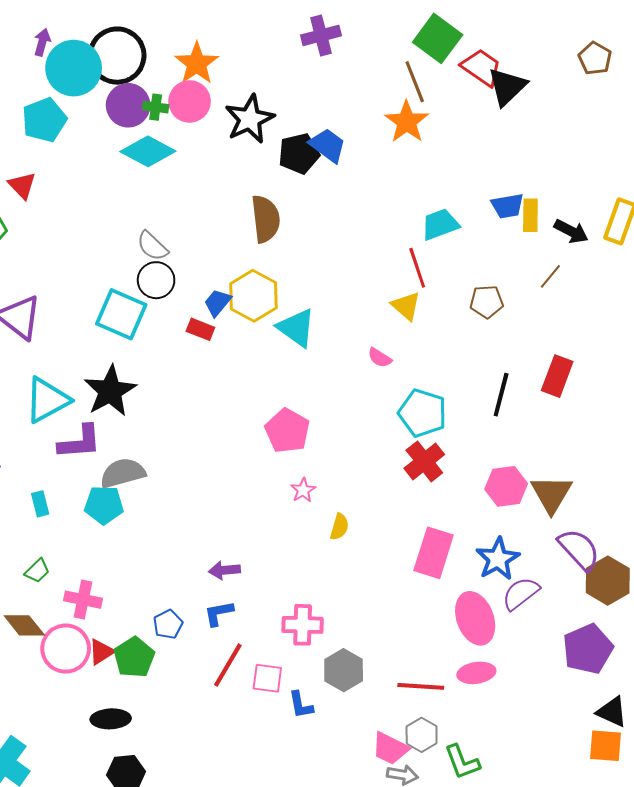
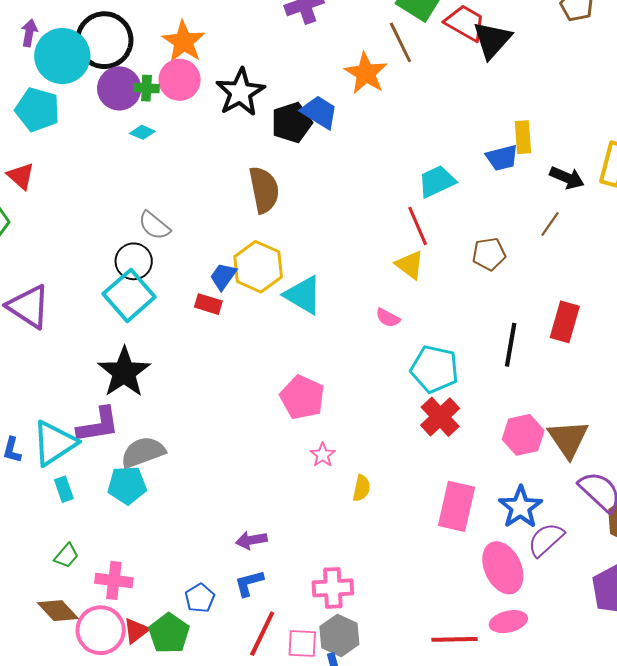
cyan pentagon: (44, 120) -> (37, 110), turned -30
orange star: (407, 122) -> (366, 73), moved
cyan diamond: (148, 151) -> (142, 132), size x0.5
yellow rectangle: (530, 215) -> (523, 137), moved
black circle: (156, 280) -> (134, 261), moved
cyan square: (121, 314) -> (129, 295), turned 30
cyan triangle: (47, 400) -> (54, 443), moved
gray hexagon: (344, 670) -> (339, 635), moved

